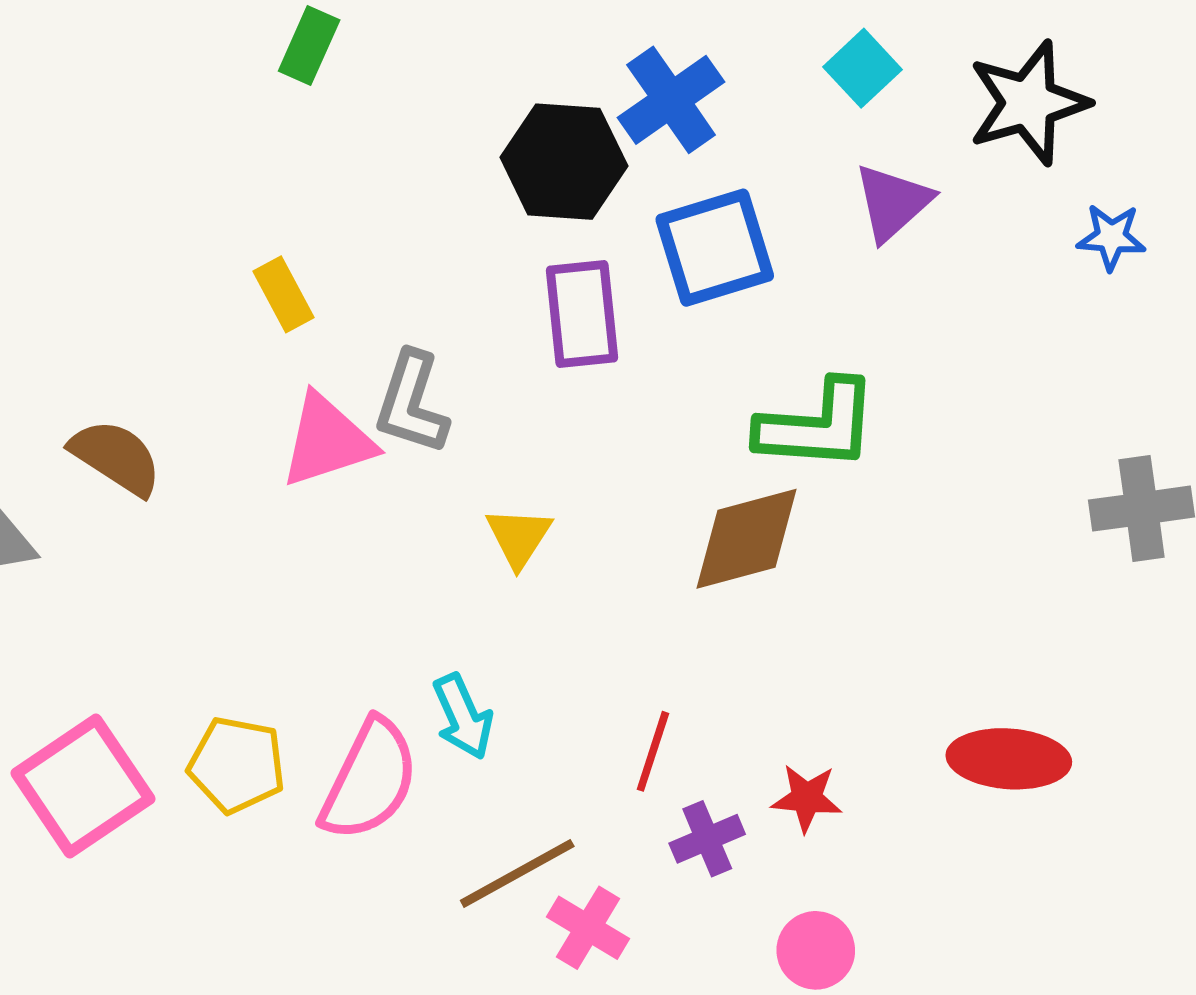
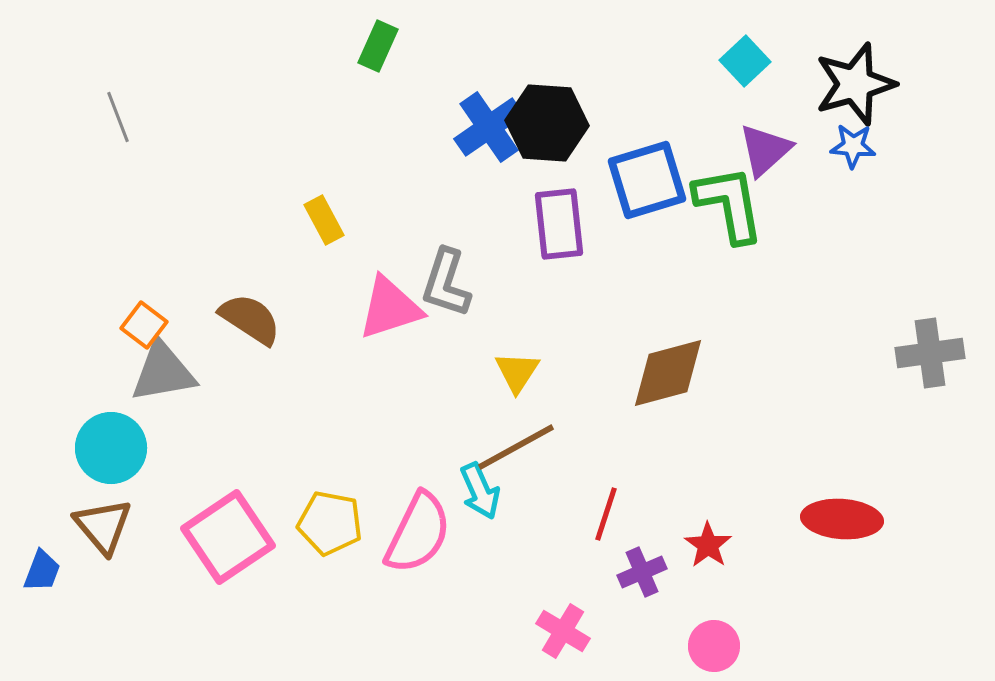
blue cross: (671, 100) -> (489, 127), moved
blue star: (1111, 237) -> (853, 146), moved
yellow rectangle: (283, 294) -> (324, 220), moved
green L-shape: (817, 426) -> (729, 204), moved, turned -104
red star: (807, 798) -> (708, 545), turned 30
brown line: (517, 873) -> (516, 447), moved

